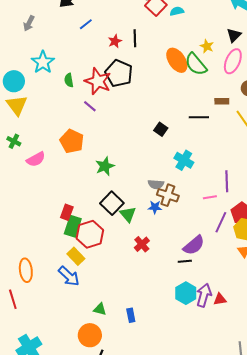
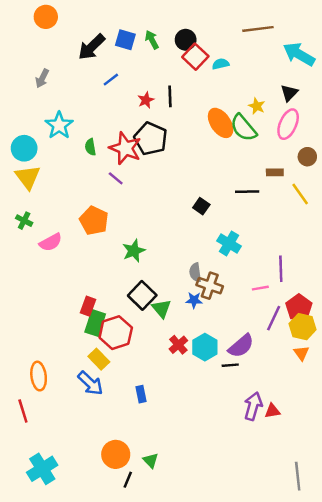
gray semicircle: (156, 184) -> (195, 272), turned 77
cyan hexagon: (186, 293) -> (205, 347), moved
green triangle: (100, 309) -> (151, 460), moved, turned 32
blue rectangle: (131, 315) -> (141, 394), moved

